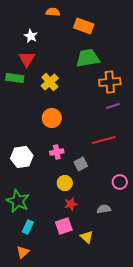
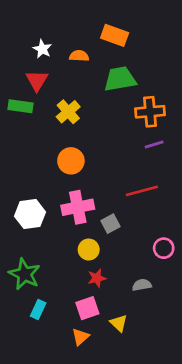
orange semicircle: (53, 12) -> (79, 56), moved
pink cross: (57, 152) -> (78, 207), size x1.6
orange triangle: (23, 252) -> (80, 337), moved

